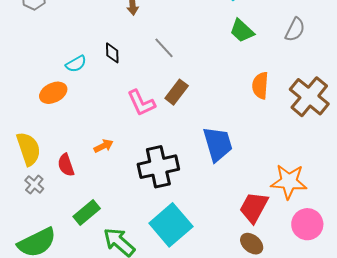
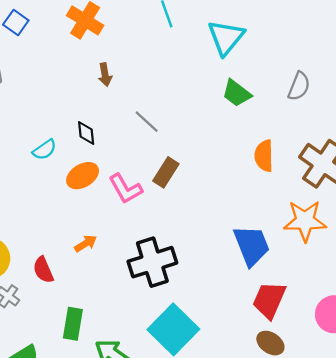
orange ellipse: (53, 93) -> (83, 176), moved
blue trapezoid: (218, 144) -> (252, 245), moved
orange star: (289, 182) -> (305, 221), moved
green rectangle: (87, 212) -> (73, 324), turned -36

